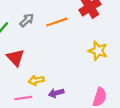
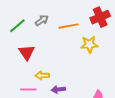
yellow star: (98, 51) -> (89, 44), moved, turned -30

